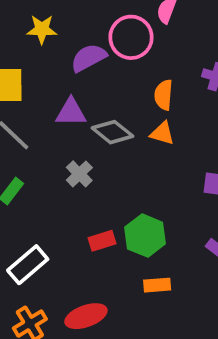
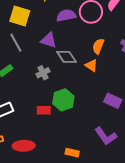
green hexagon: (145, 236) -> (63, 100), moved
orange rectangle: (157, 285) -> (72, 153), moved

